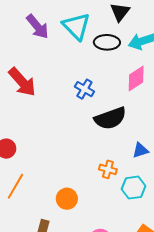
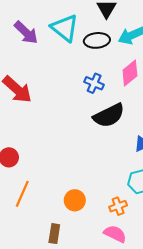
blue cross: (84, 89) -> (94, 83), moved
orange cross: (108, 169) -> (118, 206), moved, turned -30

